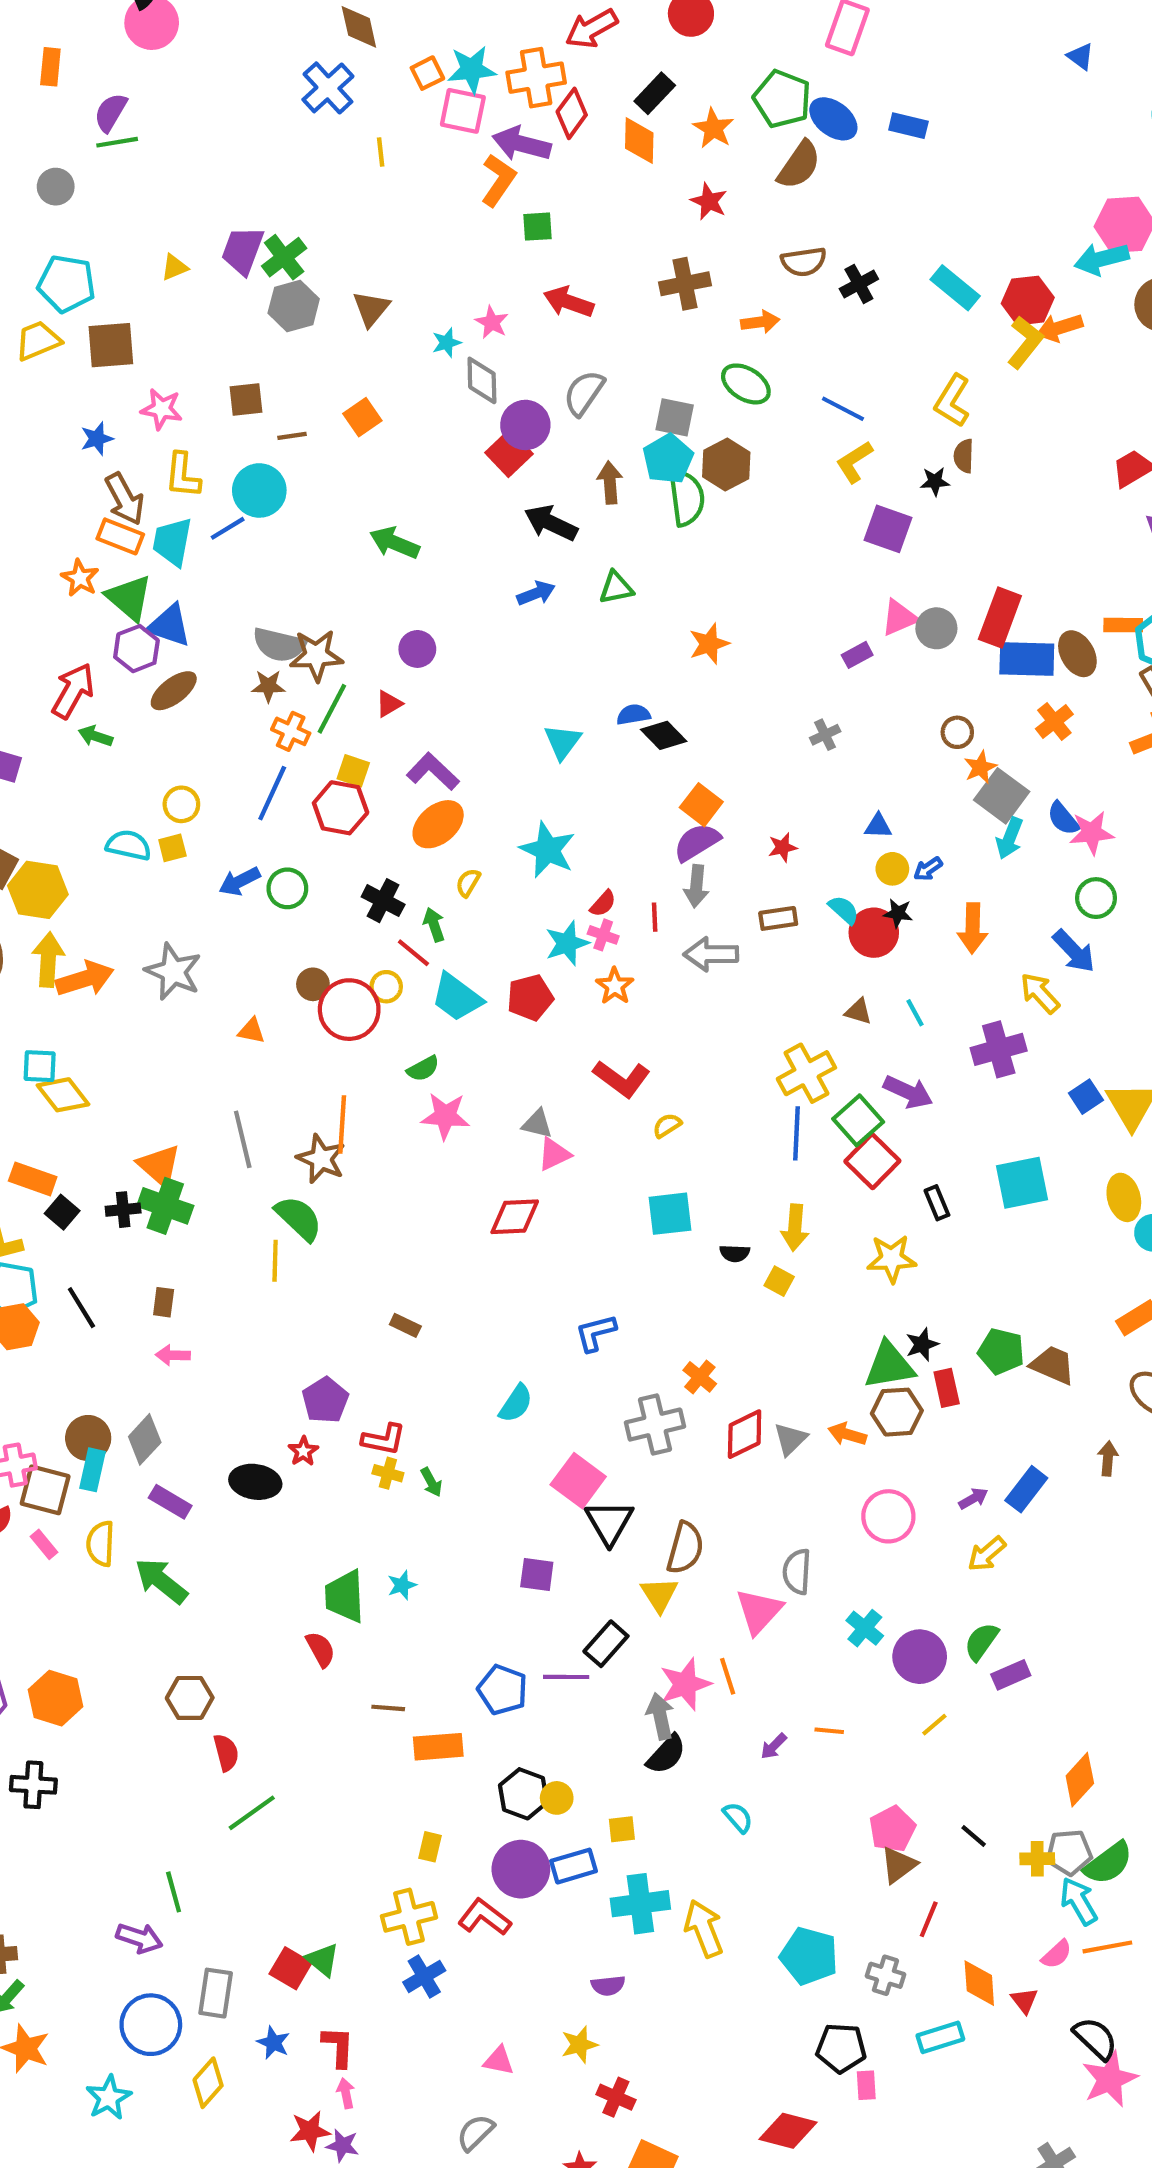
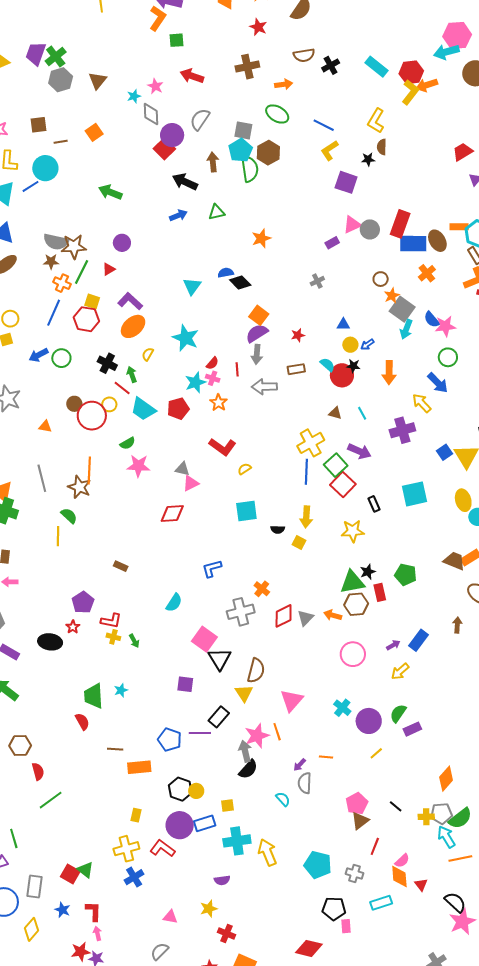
green semicircle: (299, 1218) -> (69, 516), size x0.7
brown trapezoid: (1053, 1365) -> (454, 561), moved
gray semicircle: (797, 1572) -> (305, 783), moved
pink semicircle: (1057, 1954) -> (402, 861), moved

